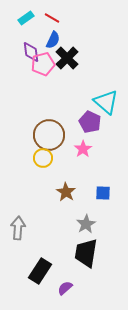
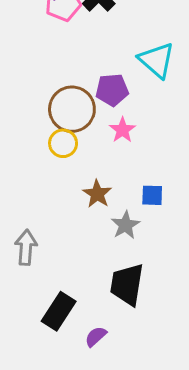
purple pentagon: (90, 122) -> (112, 90), moved, turned -30
gray star: (86, 224) -> (125, 225), moved

